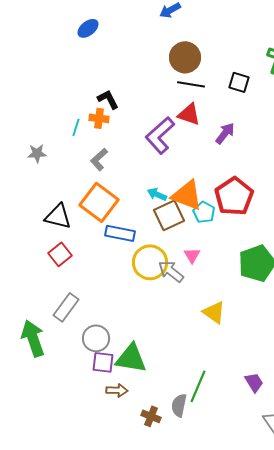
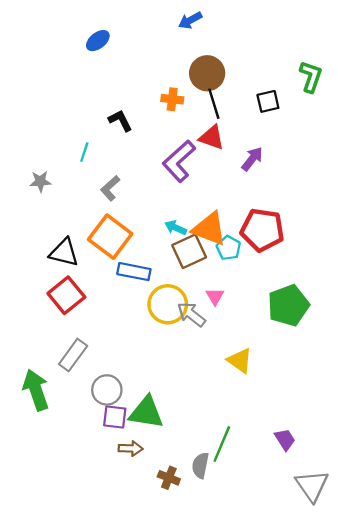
black square: (239, 82) -> (268, 101), turned -30
black line: (191, 84) -> (214, 104), turned 64
orange cross: (99, 118) -> (172, 99), moved
red pentagon: (234, 196) -> (262, 230), turned -30
red square: (60, 254) -> (66, 295), size x1.4

